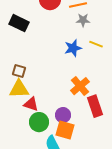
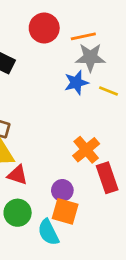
gray star: (83, 20) -> (90, 57), size x1.5
blue star: (73, 48) -> (76, 83), moved
green circle: (39, 122) -> (18, 213), moved

